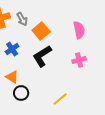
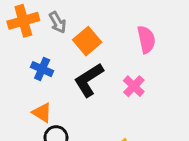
blue cross: (12, 49) -> (42, 69), turned -32
pink cross: (79, 60) -> (134, 86), moved, turned -32

